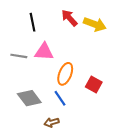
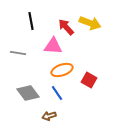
red arrow: (69, 18) -> (66, 27), moved
pink triangle: (44, 52) -> (53, 46), moved
orange ellipse: (65, 74) -> (62, 70), turned 50

